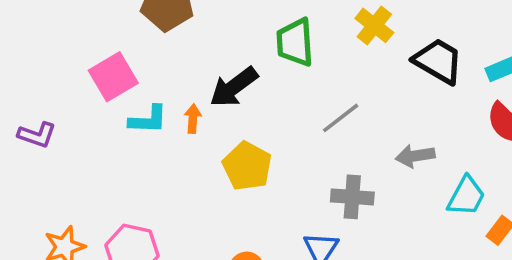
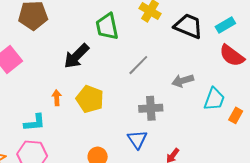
orange arrow: (193, 119) -> (57, 98), moved
cyan L-shape: (148, 120) -> (35, 123), moved

